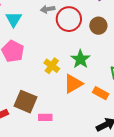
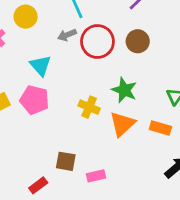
cyan triangle: (14, 19) -> (40, 66), moved
brown square: (26, 102) -> (66, 161), size x0.7

